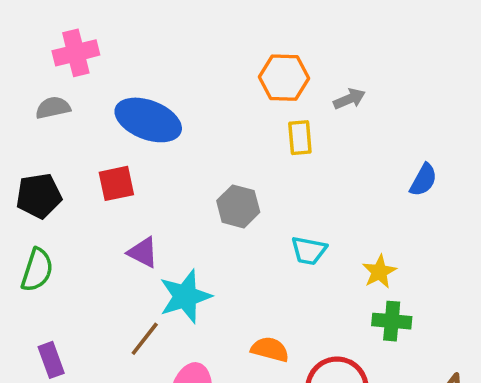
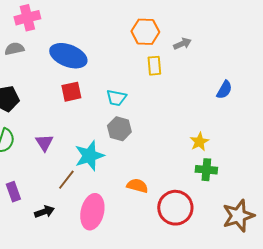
red square: (116, 183) -> (71, 92), moved
gray hexagon: (238, 206) -> (119, 129), moved
cyan trapezoid: (309, 251) -> (116, 98), moved
purple triangle: (143, 252) -> (44, 143), moved, turned 30

